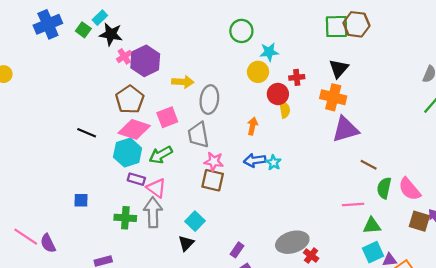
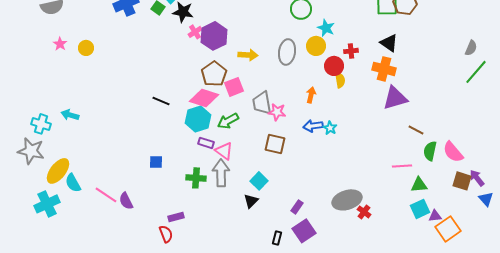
cyan star: (269, 52) -> (326, 28), turned 30
black triangle: (339, 69) -> (389, 43), turned -36
brown pentagon: (130, 100) -> (214, 74), moved
gray ellipse: (209, 100) -> (287, 52), moved
pink star: (214, 161) -> (277, 112), moved

